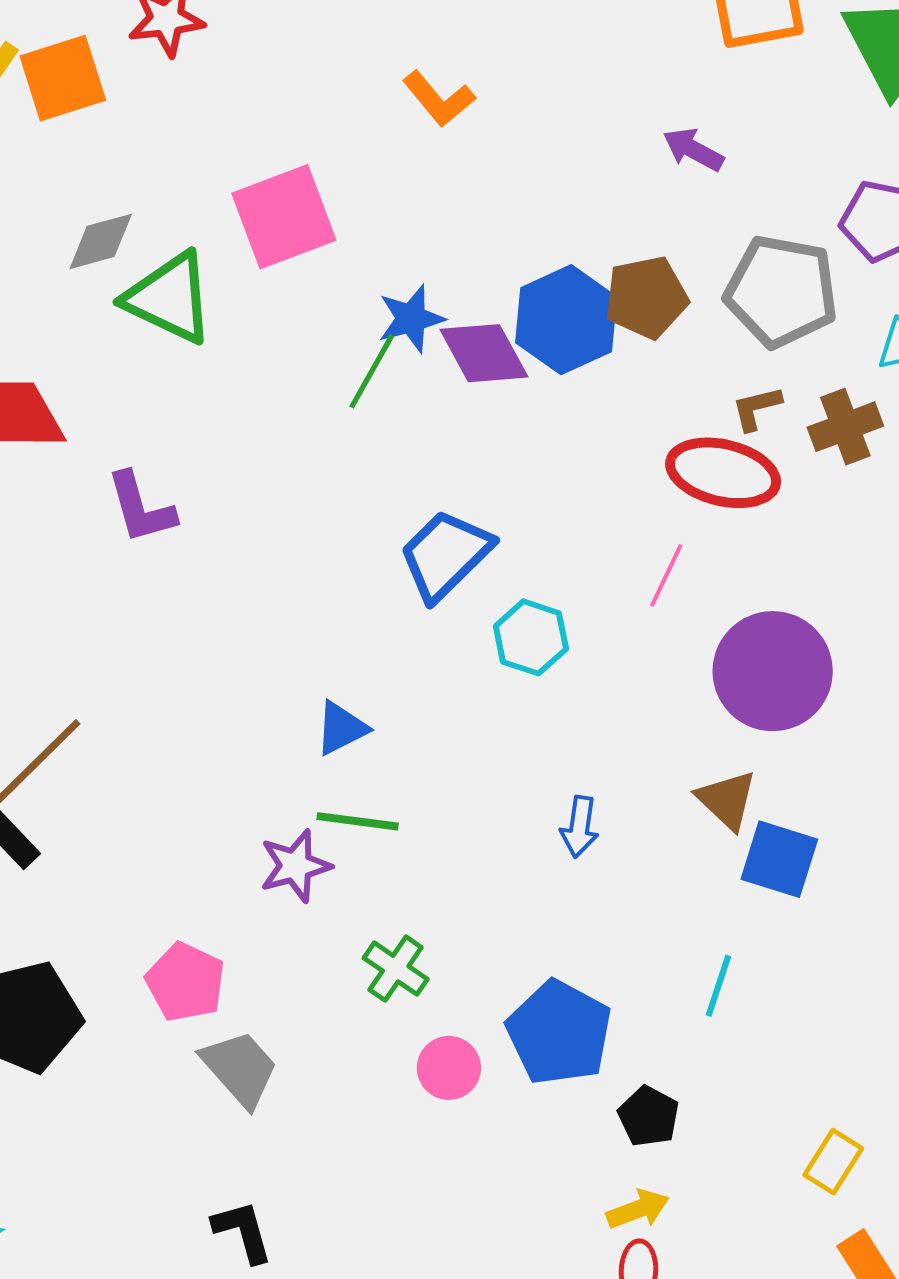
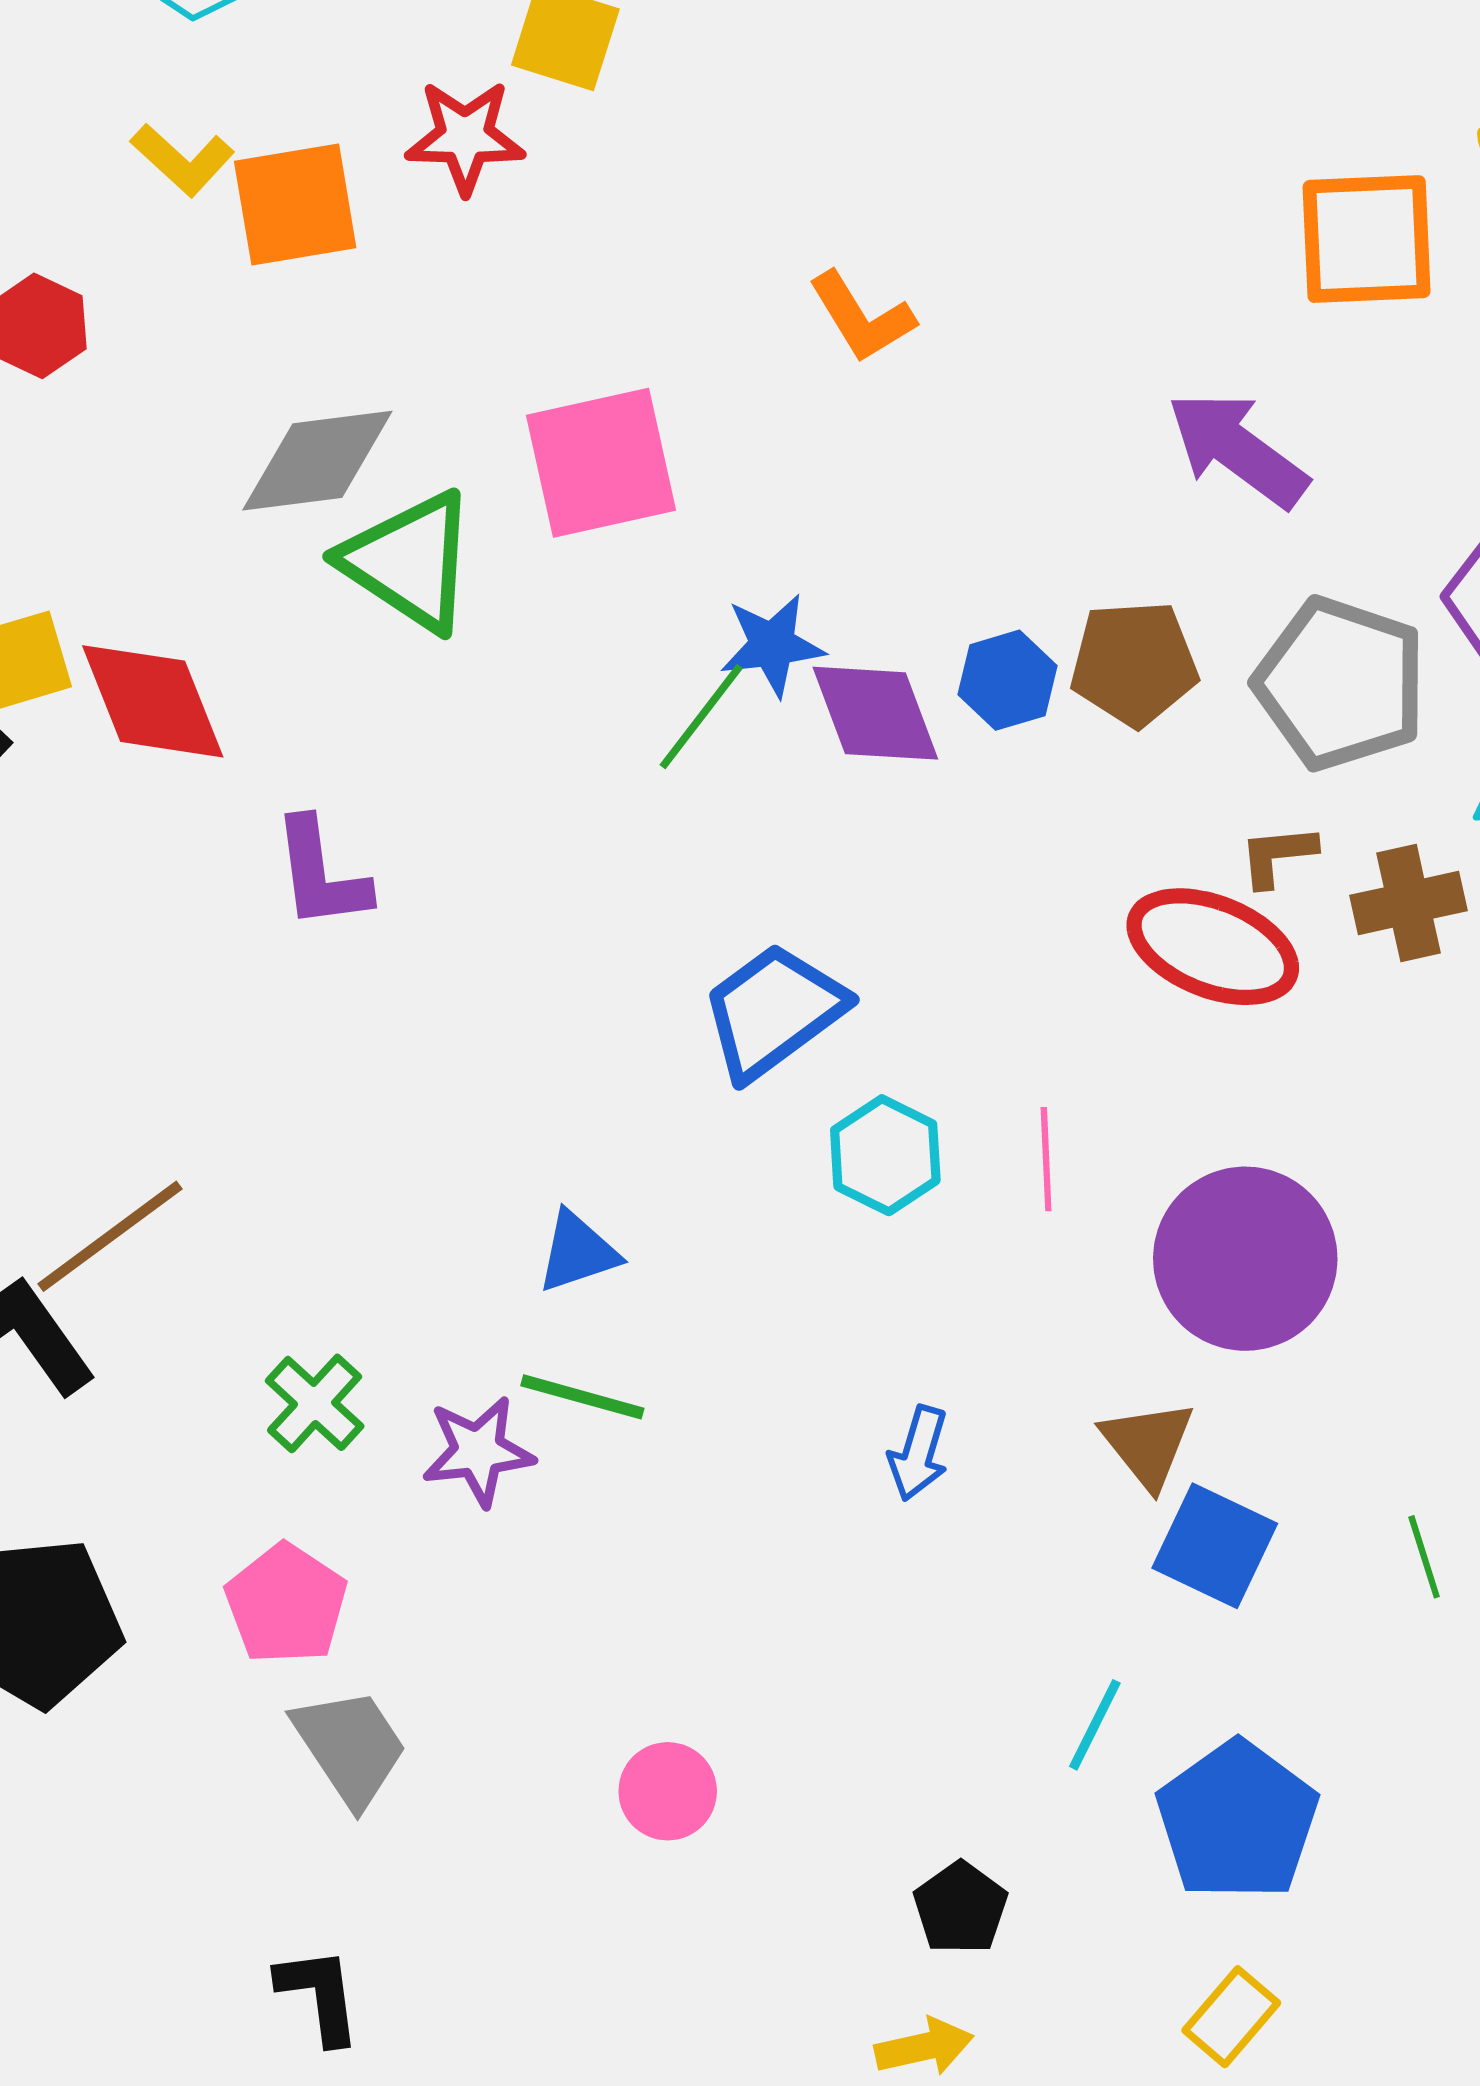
purple arrow: (693, 150) -> (1237, 449), size x1.6
gray diamond: (101, 241) -> (317, 461), size x1.4
blue hexagon: (566, 320) -> (1007, 680), size x0.6
pink line: (666, 575) -> (1046, 1159), moved, turned -36
green cross: (396, 969) -> (315, 1403), moved
blue pentagon: (559, 1033) -> (1237, 1821), moved

